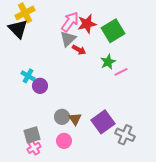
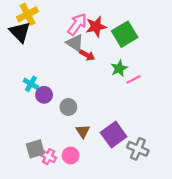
gray triangle: (68, 39) -> (75, 43), turned -42
gray circle: (62, 117) -> (68, 107), moved
pink cross: (34, 148) -> (49, 157), moved, turned -32

